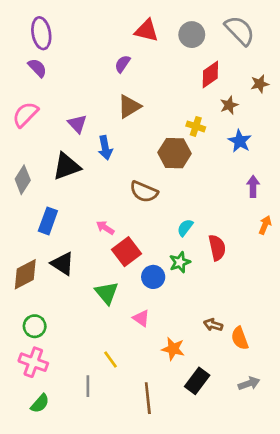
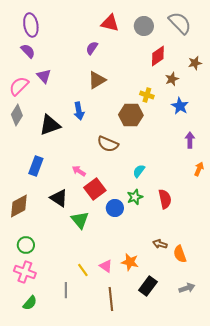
purple triangle: (77, 124) -> (44, 76), moved
gray diamond: (23, 180) -> (17, 115), moved
red semicircle: (217, 248) -> (165, 199), moved
black triangle: (63, 264) -> (59, 198), moved
pink triangle: (141, 318) -> (106, 266), moved

